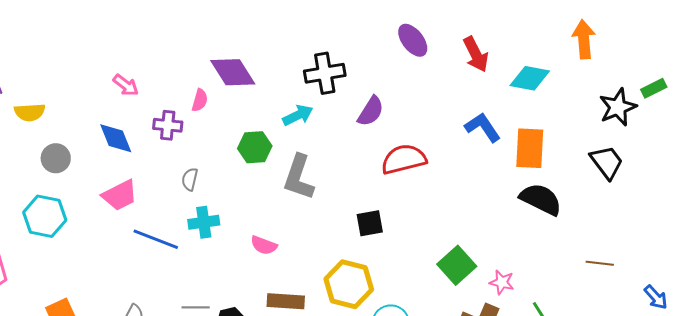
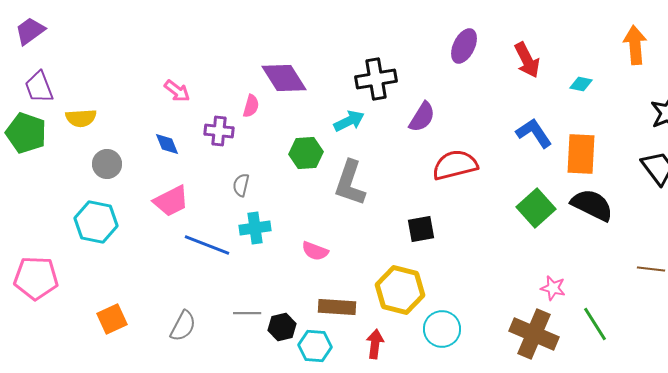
purple ellipse: (413, 40) -> (464, 46), turned 64
cyan diamond: (530, 78) -> (581, 84), size x0.6
blue diamond: (116, 138) -> (167, 144), size x0.7
green square: (457, 265) -> (536, 208), moved

